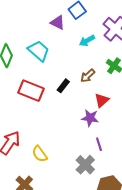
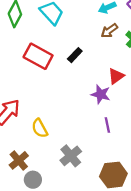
brown arrow: (88, 76) -> (109, 31), moved
gray cross: (85, 165) -> (71, 156), moved

